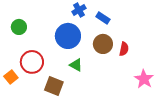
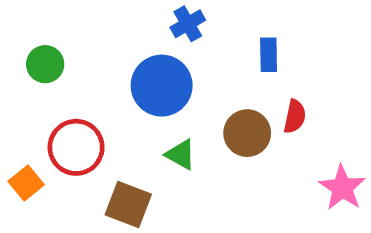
blue rectangle: (103, 18) -> (269, 55), moved, turned 56
brown circle: (103, 44) -> (247, 133), moved

